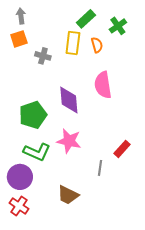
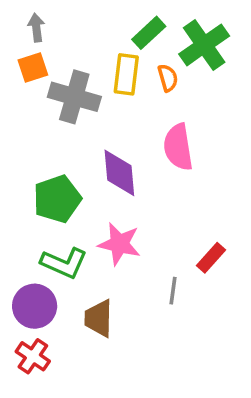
green cross: (118, 26) -> (204, 45), size x1.6
gray cross: (43, 56) -> (74, 97), size x1.8
brown trapezoid: (68, 195) -> (99, 318), moved, turned 65

